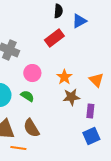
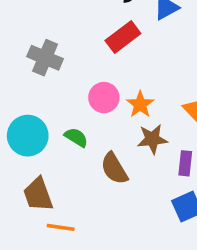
pink circle: (32, 73) -> (104, 98), moved
brown semicircle: (31, 128) -> (114, 169), moved

